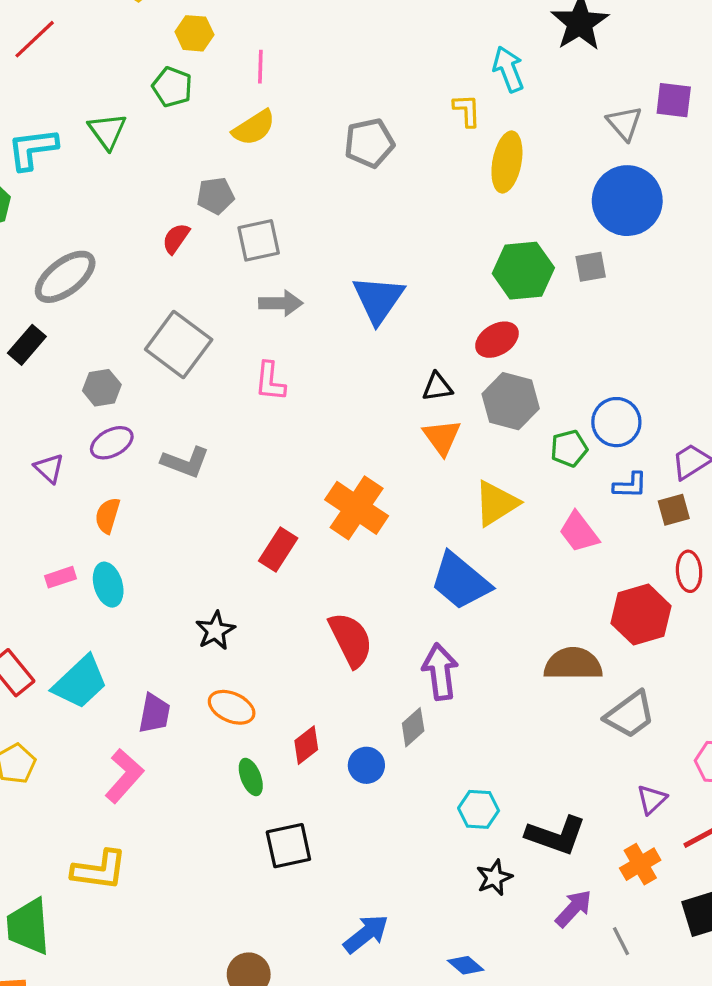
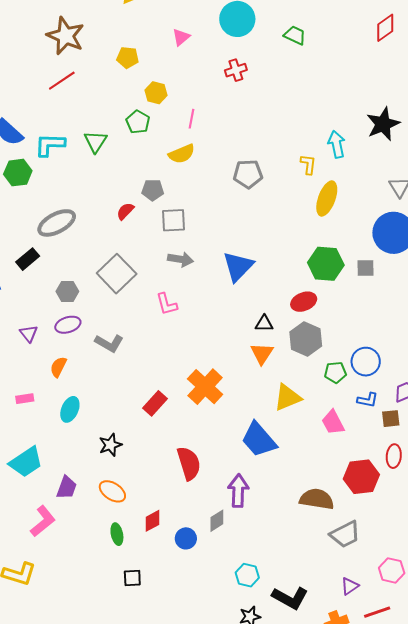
pink L-shape: (270, 381) -> (167, 304), turned -30
cyan ellipse: (108, 585) -> (70, 409), moved, turned 30
black square: (288, 846) -> (132, 578), size x0.7

